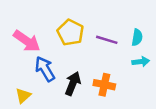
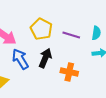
black arrow: (73, 83) -> (45, 58), moved

